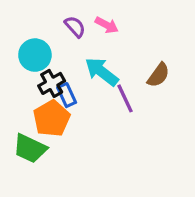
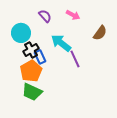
pink arrow: (107, 25) -> (73, 15), moved
brown semicircle: (158, 75) -> (100, 33), moved
green trapezoid: (30, 148) -> (32, 92), moved

